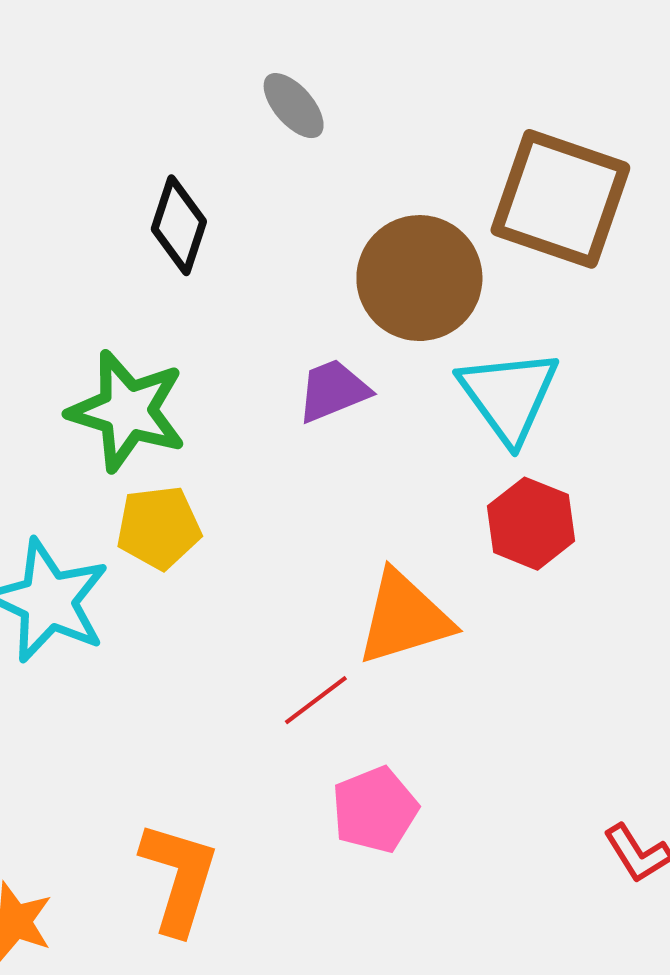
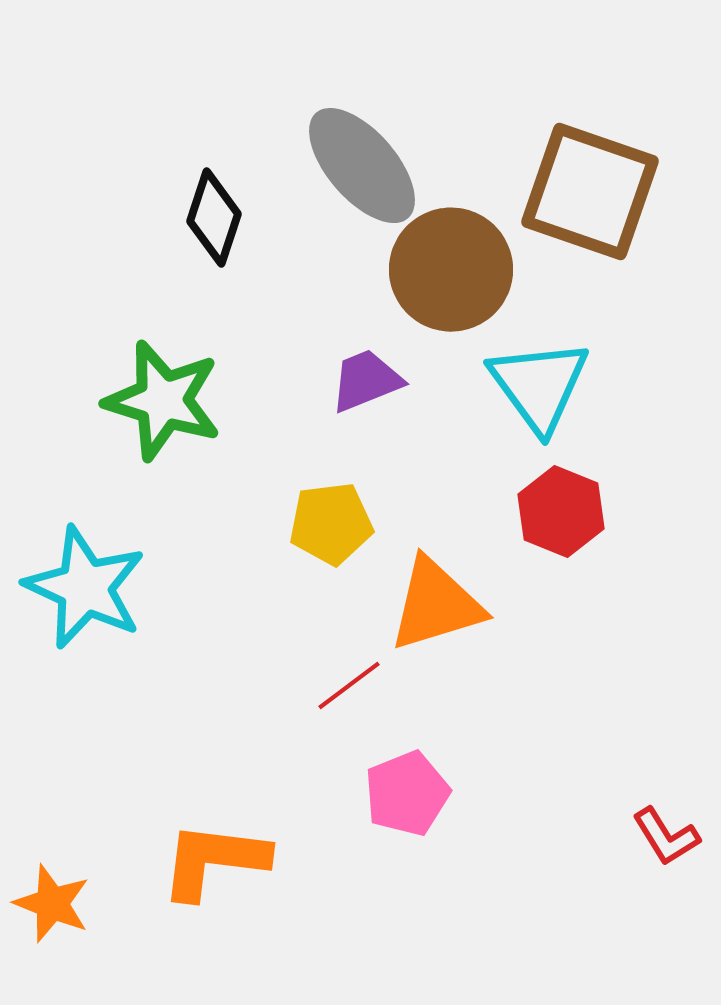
gray ellipse: (294, 106) -> (362, 166), moved, size x1.8
yellow pentagon: (159, 528) -> (331, 524), moved
orange L-shape: (179, 878) -> (214, 861), turned -100

